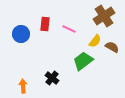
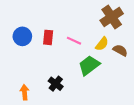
red rectangle: (45, 24) -> (48, 37), moved
pink line: (69, 29) -> (74, 41), moved

